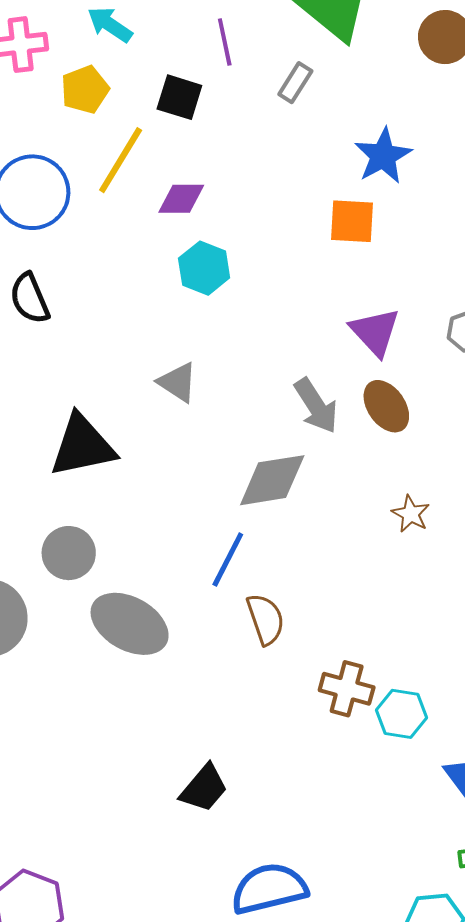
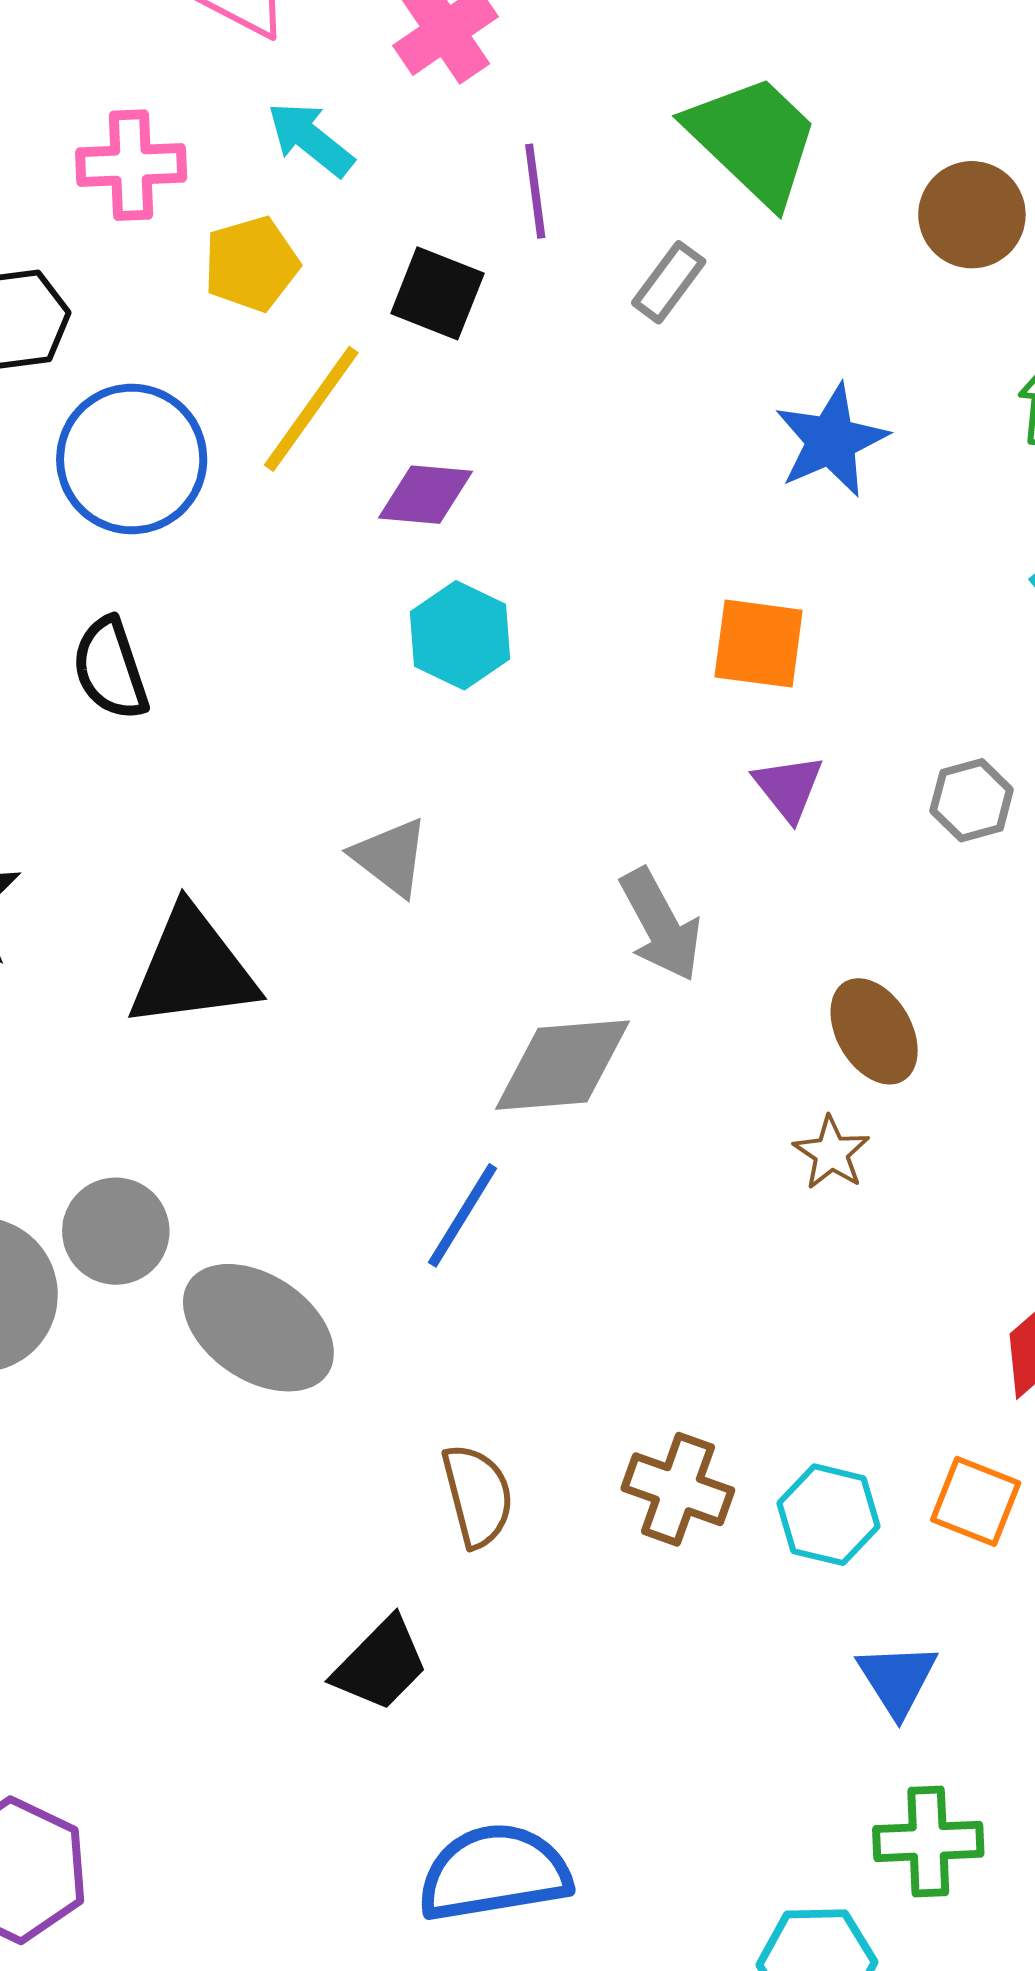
orange square: (352, 221) -> (759, 644), moved
purple triangle: (375, 332) -> (789, 787), size x0.7
brown ellipse: (386, 406) -> (874, 1031), moved
gray circle: (69, 553) -> (116, 1231), moved
brown semicircle: (266, 619) -> (478, 1496), moved
cyan hexagon: (402, 714) -> (829, 1515), moved

